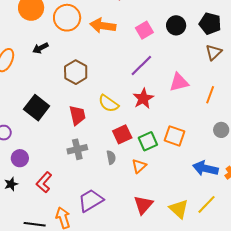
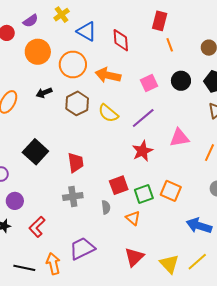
brown hexagon: (76, 72) -> (77, 103), moved
yellow semicircle: (109, 103) -> (108, 113), moved
orange triangle: (139, 166) -> (133, 218), turned -42

